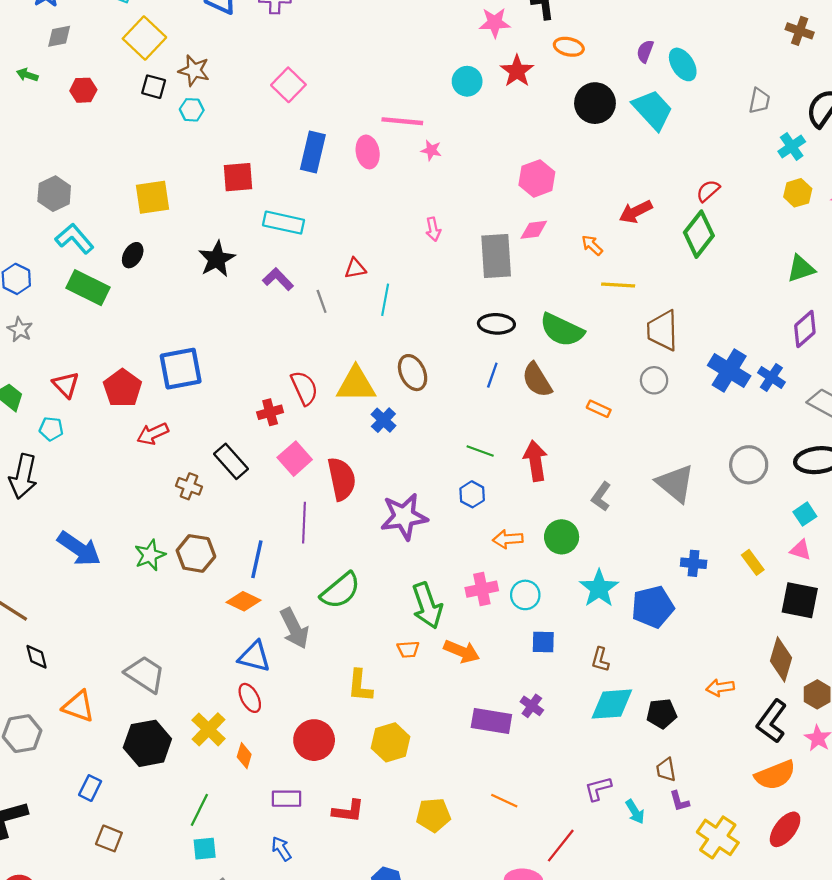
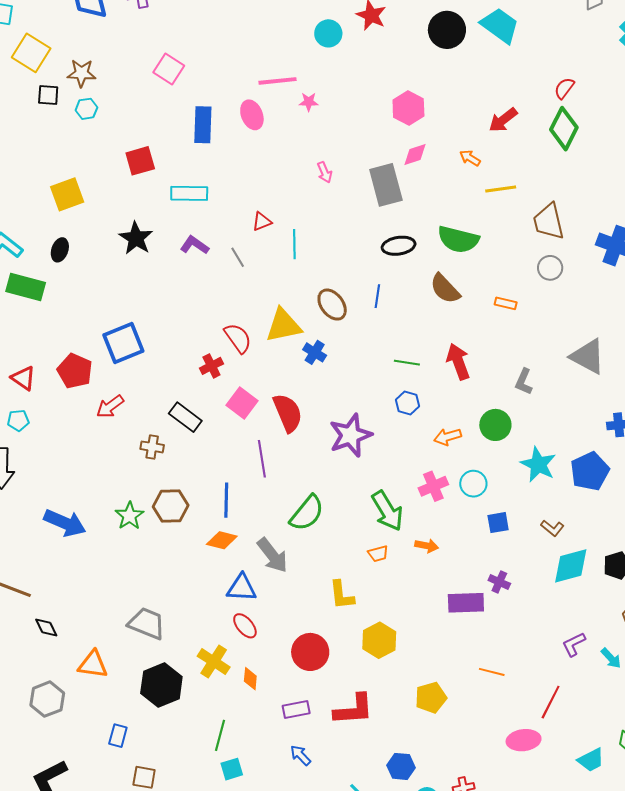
blue line: (492, 375) -> (377, 296), moved
orange arrow: (462, 651) -> (427, 546), size x0.7
brown L-shape: (600, 660) -> (552, 528), turned -55
red L-shape: (348, 811) -> (354, 709), size x1.4

